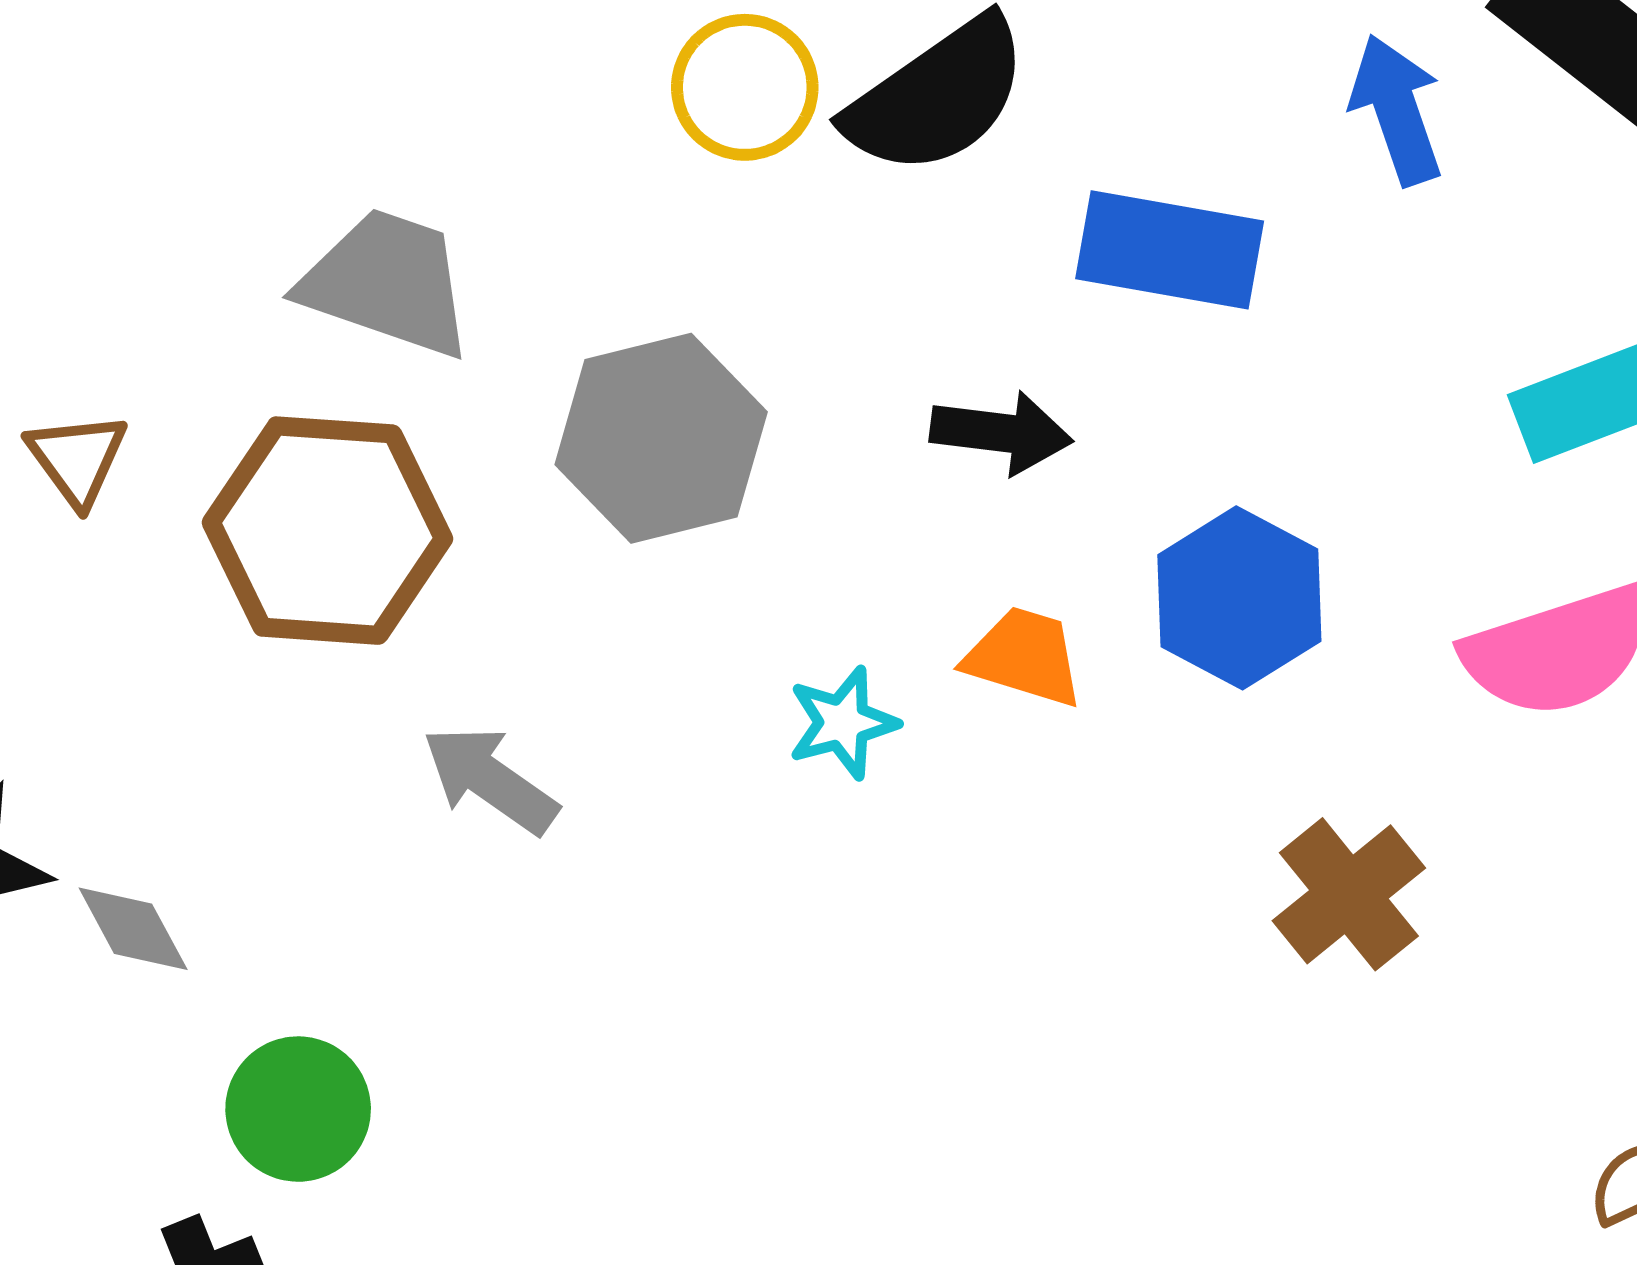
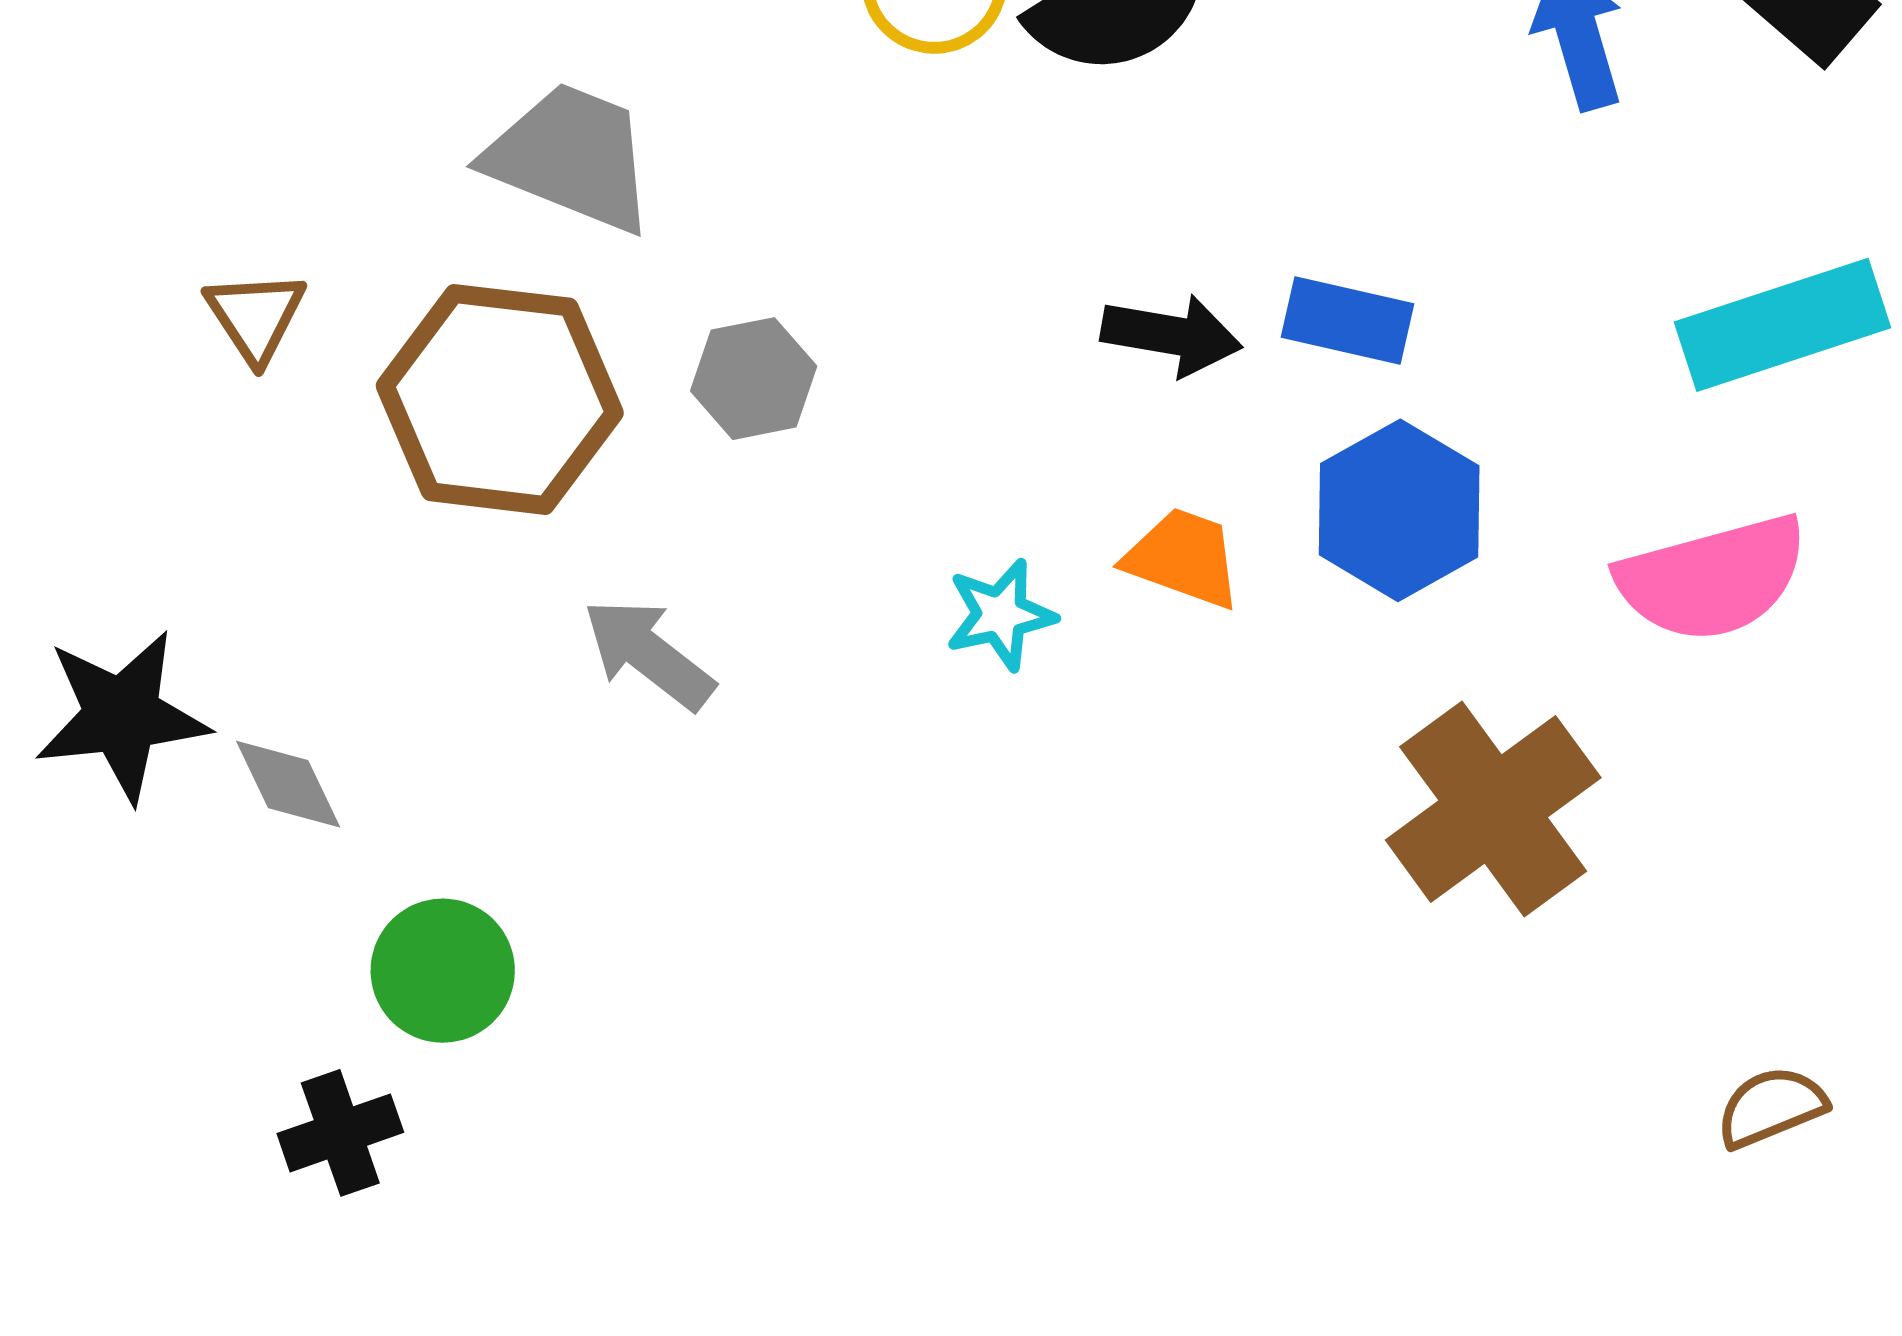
blue rectangle: (1170, 250) -> (1347, 320), moved, size x0.7
gray hexagon: (661, 438) -> (754, 379), moved, size x0.6
brown cross: (1349, 894) -> (1493, 809), size x1.4

